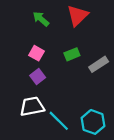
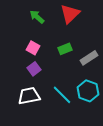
cyan line: (59, 121) -> (62, 95), moved
cyan hexagon: (93, 122) -> (88, 91), moved

